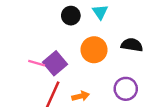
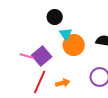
cyan triangle: (100, 12) -> (66, 34), moved

